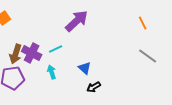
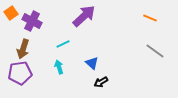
orange line: (143, 23) -> (150, 18), turned -40
purple cross: (32, 53) -> (32, 21), moved

